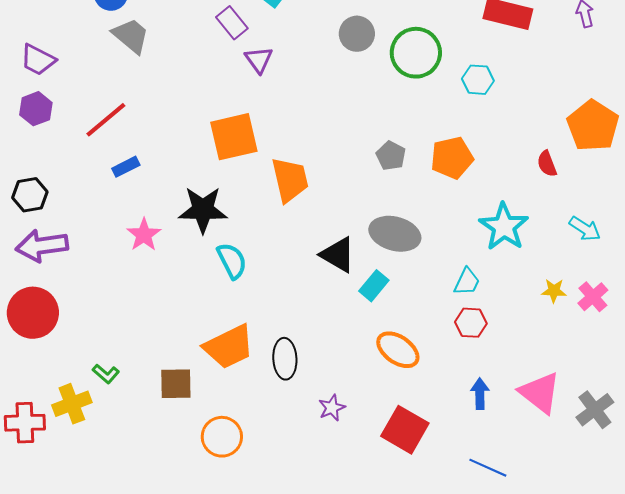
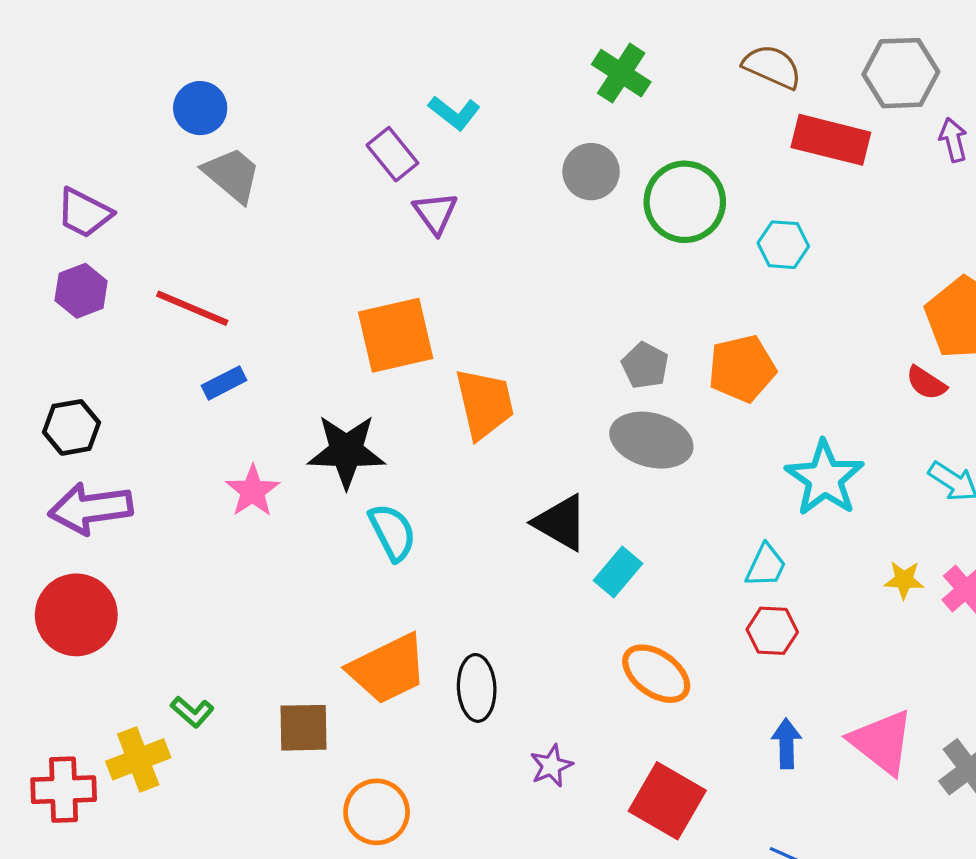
red line: (106, 120) -> (192, 308), turned 63
red semicircle: (547, 164) -> (926, 383), moved, turned -36
gray ellipse: (395, 234) -> (651, 440), moved

